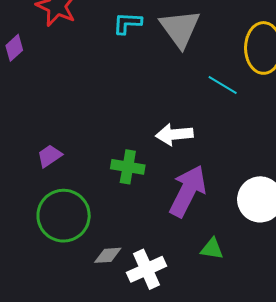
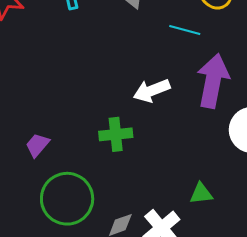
purple arrow: (188, 191) -> (213, 81), moved
green triangle: (212, 249) -> (201, 194), moved

